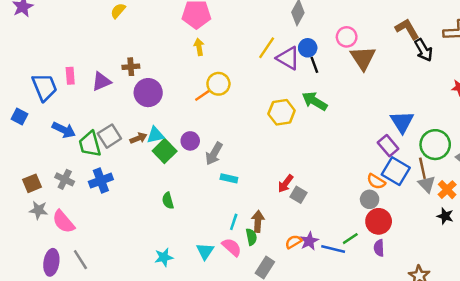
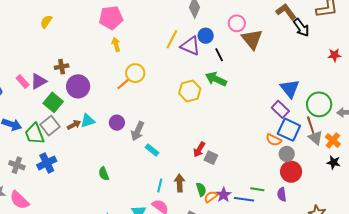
black line: (314, 65) -> (219, 55), moved
pink rectangle: (70, 76) -> (23, 82), moved, turned -32
green square: (165, 151) -> (53, 102), moved
cyan rectangle: (229, 178) -> (152, 150), turned 32
gray circle: (370, 199) -> (287, 154), moved
red circle: (379, 221) -> (291, 172), moved
green semicircle: (251, 237) -> (201, 189), moved
green line: (350, 239) -> (257, 189), turned 48

